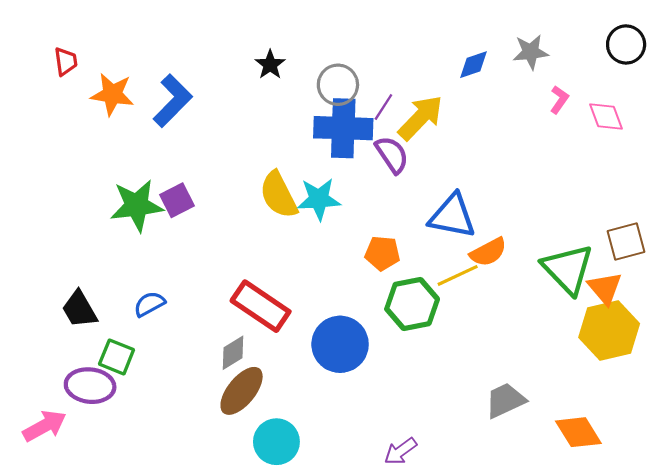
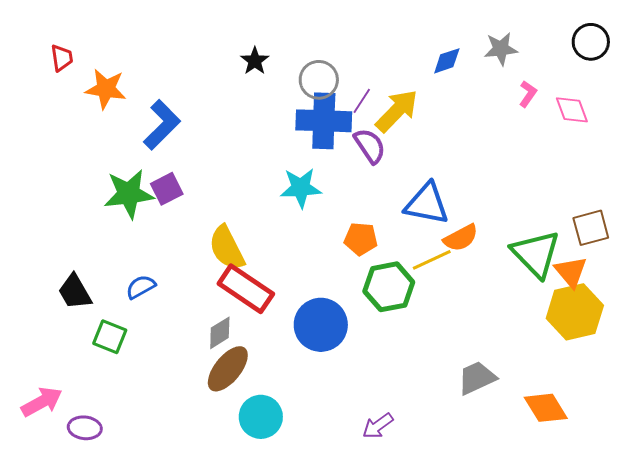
blue L-shape: (173, 101) -> (162, 125), moved
yellow semicircle: (279, 195) -> (227, 248), moved
purple ellipse: (90, 386) -> (85, 428), moved, size x0.7

